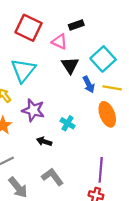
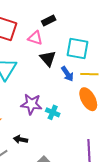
cyan square: (103, 59) -> (78, 49), turned -30
purple star: (33, 110) -> (31, 104), moved
black arrow: (44, 141) -> (21, 139), moved

